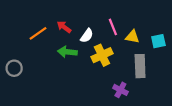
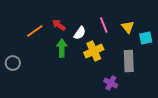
yellow triangle: (132, 37) -> (128, 27), moved, turned 40
green arrow: (67, 52) -> (62, 48), turned 84

